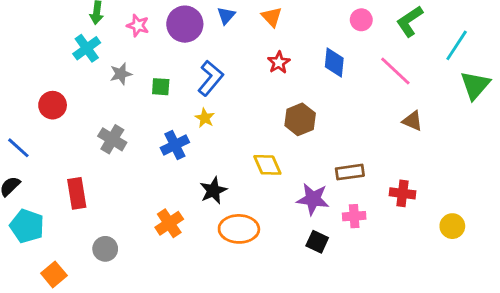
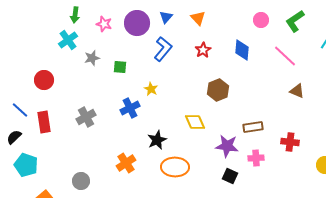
blue L-shape: (210, 78) -> (163, 49), moved
gray cross: (112, 139) -> (86, 117), moved, turned 30
red rectangle: (77, 193) -> (44, 122), moved

